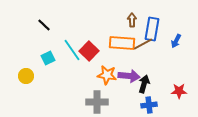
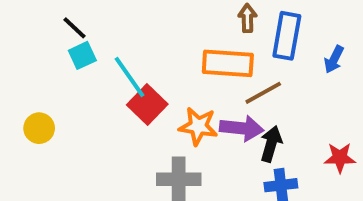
brown line: (143, 44) -> (263, 93), moved
red square: (89, 51) -> (147, 105), moved
cyan square: (48, 58) -> (82, 55), moved

